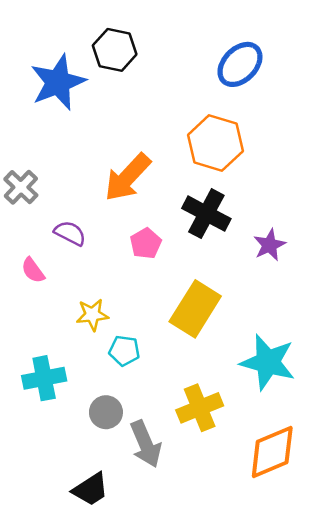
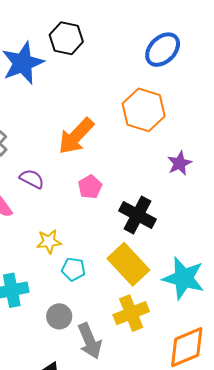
black cross: (206, 214) -> (137, 215), moved
purple star: (269, 245) -> (180, 163), moved
yellow rectangle: (195, 309) -> (128, 264), moved, turned -75

